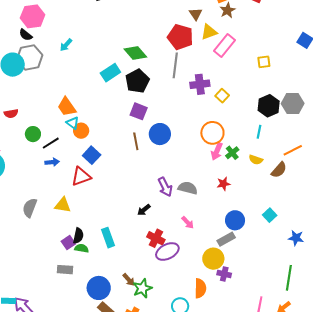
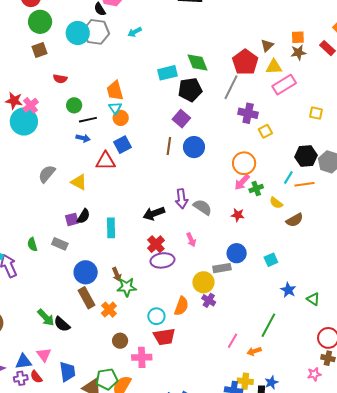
orange line: (293, 150) -> (304, 184), moved
black arrow: (144, 210) -> (154, 213), size x1.5
green semicircle: (82, 248) -> (32, 244), moved, turned -136

